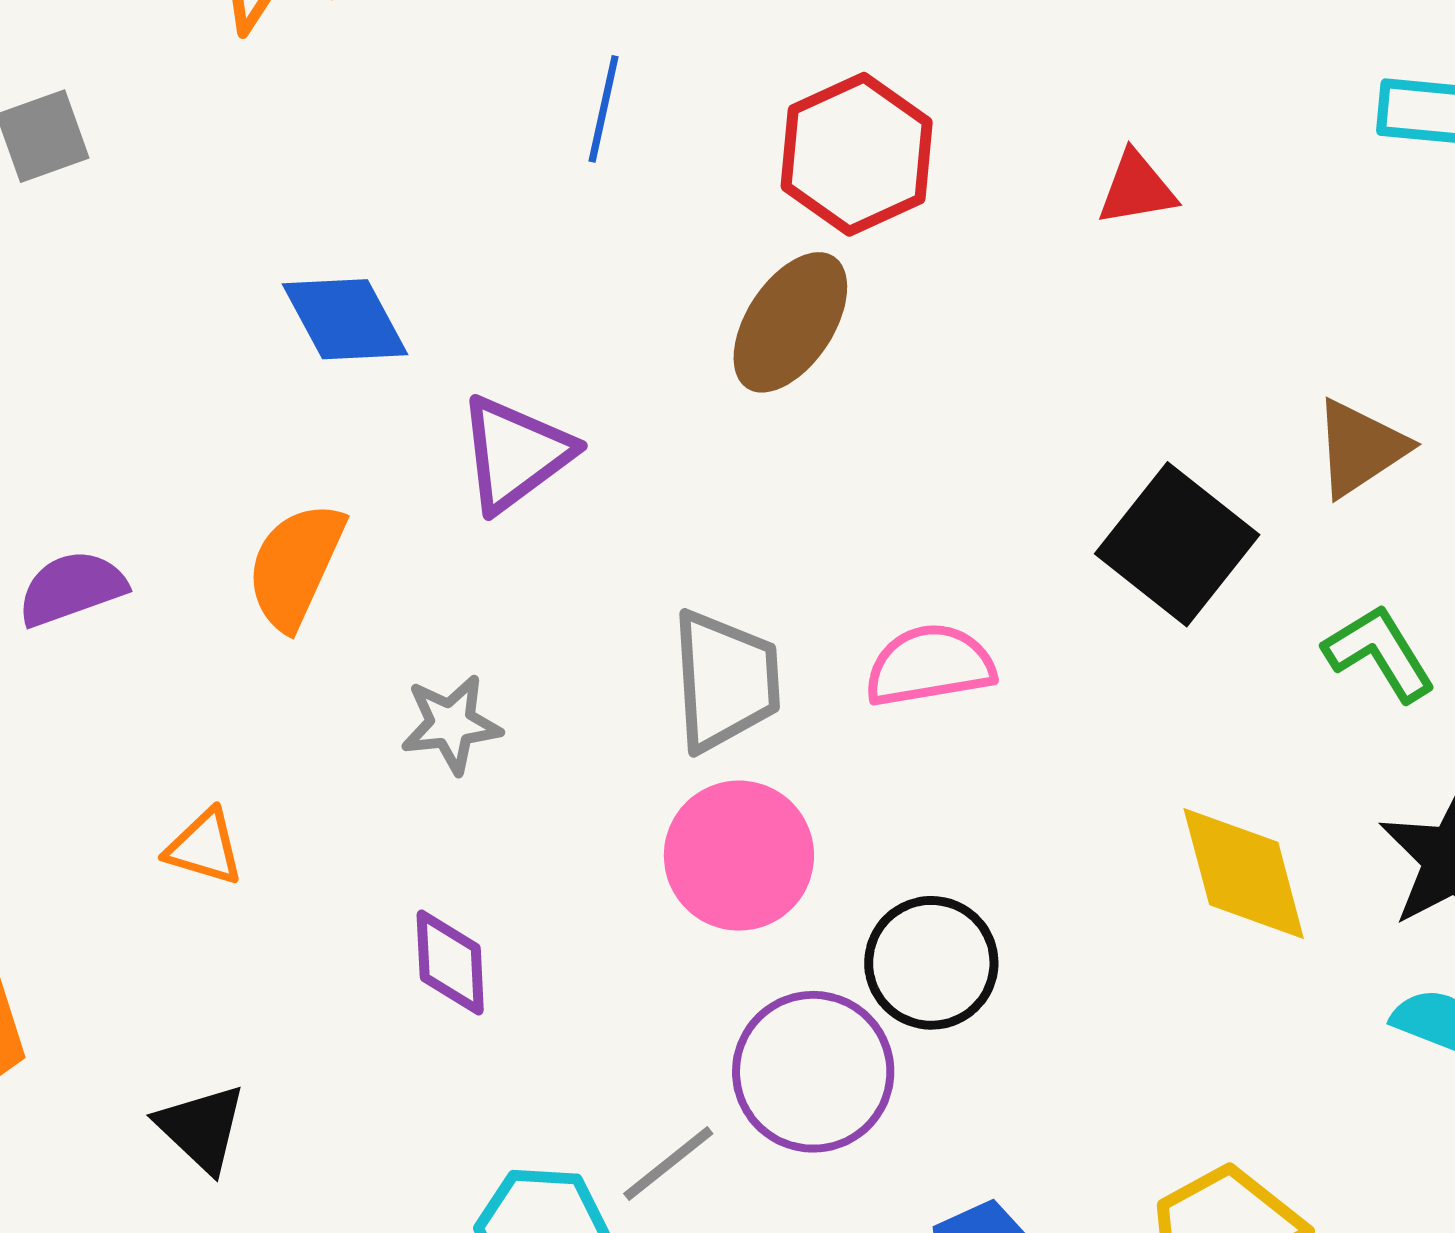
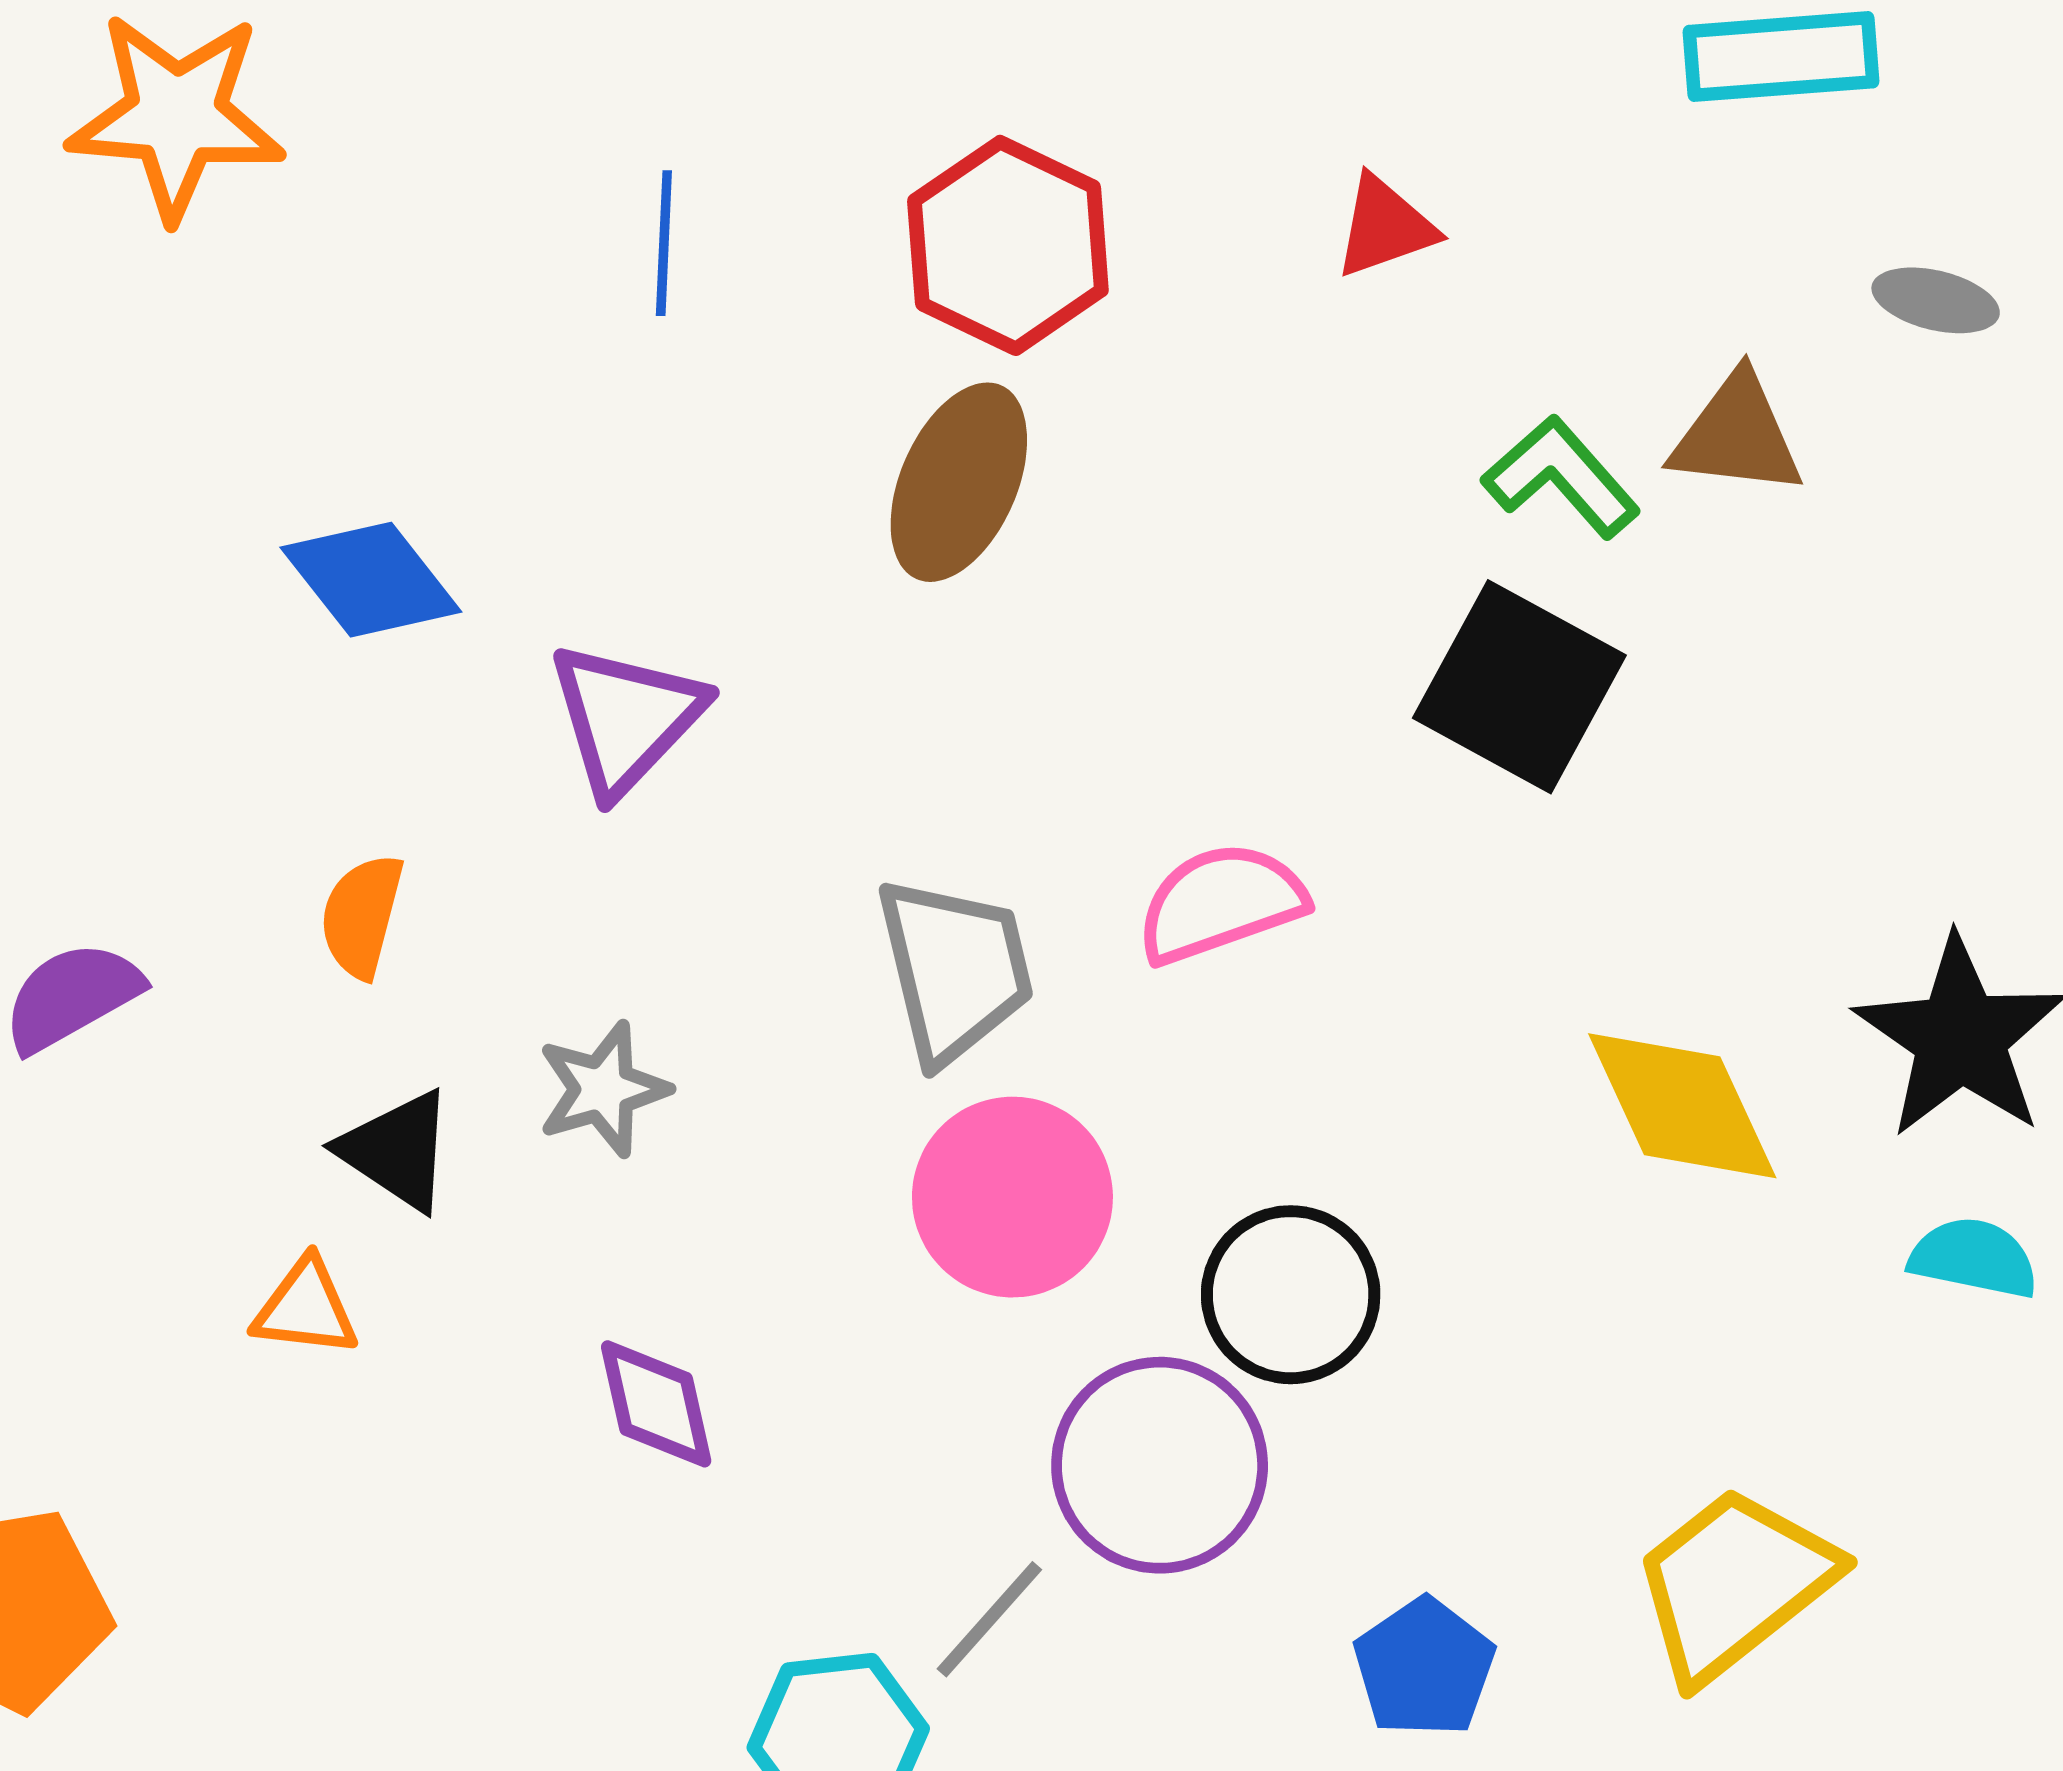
brown triangle: (1360, 448) -> (1737, 435), moved, turned 50
orange semicircle: (296, 566) -> (362, 916), size x0.7
green L-shape: (1379, 653) -> (1561, 477), moved
black triangle: (201, 1128) -> (397, 1151), moved

